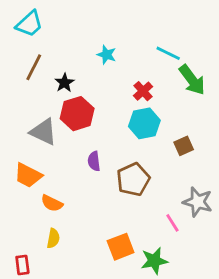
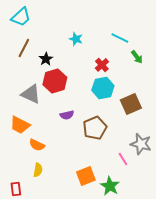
green arrow: (192, 80) -> (137, 57), size x0.6
brown square: (184, 146) -> (131, 104), size x1.5
purple semicircle: (94, 161) -> (67, 115), turned -96
green star: (154, 261) -> (110, 186), turned -30

